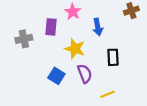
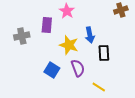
blue arrow: (98, 27) -> (90, 35), moved
yellow line: (107, 94) -> (99, 87), turned 56

